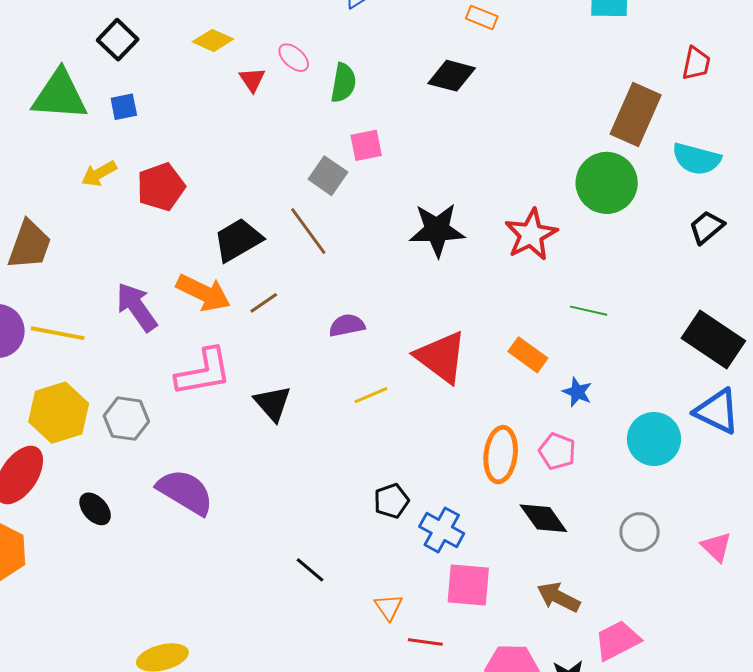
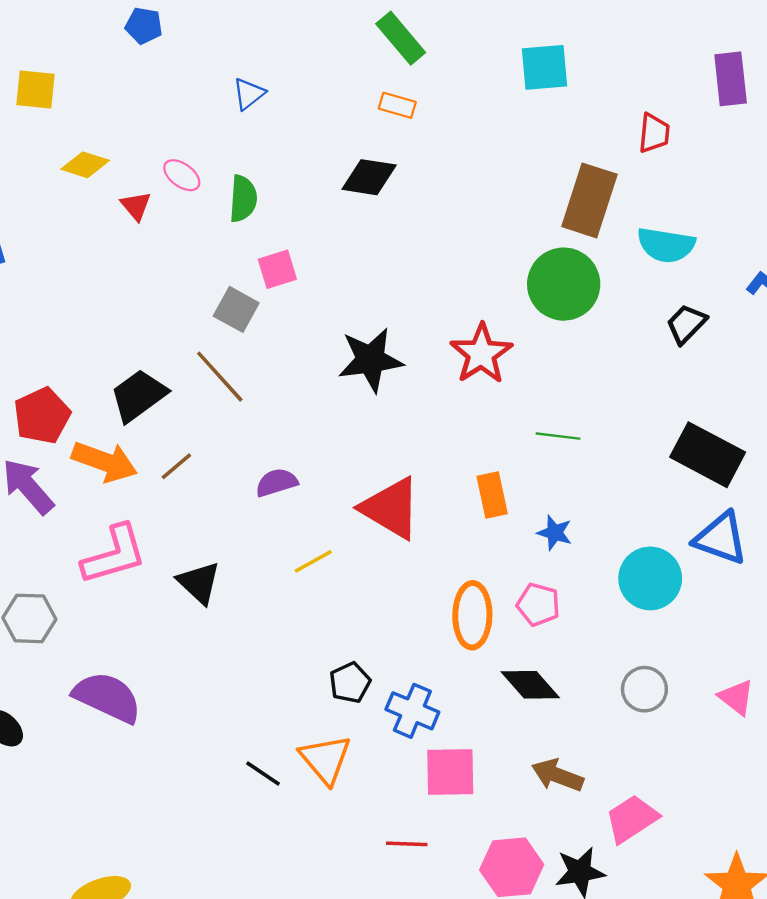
red pentagon: (161, 187) -> (42, 416), moved
orange rectangle: (528, 355) -> (492, 495), turned 48
orange triangle: (389, 607) -> (325, 759), moved, size x1.6

